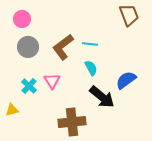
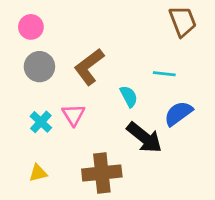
cyan line: (90, 44) -> (164, 74), moved
yellow triangle: (12, 110) -> (38, 173), moved

